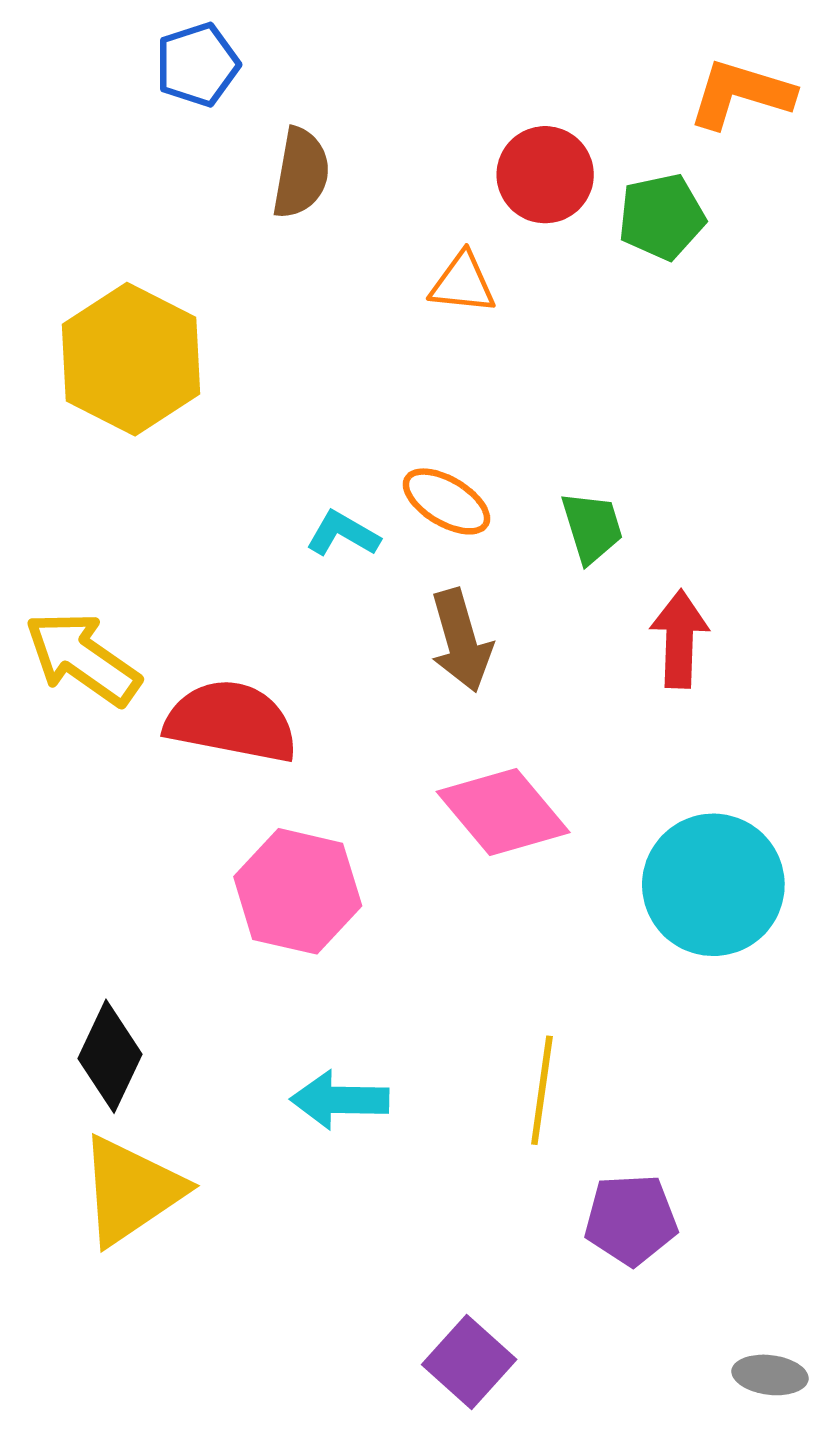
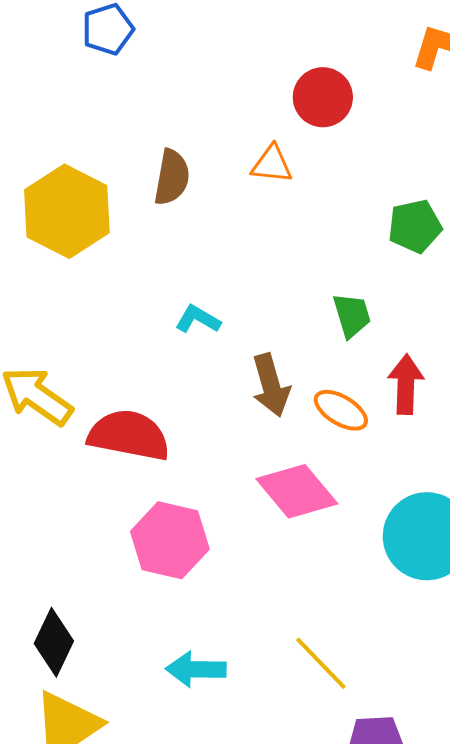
brown semicircle: (301, 173) -> (172, 177), moved
green pentagon: (662, 217) -> (415, 226), moved
orange ellipse: (446, 501) -> (341, 410), moved
yellow line: (542, 1090) -> (321, 663), turned -52

